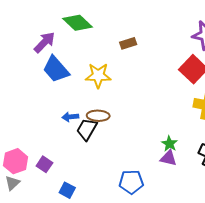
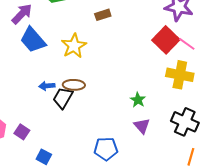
yellow star: (98, 75) -> (74, 46), turned -30
green star: (169, 144) -> (138, 100), moved
purple triangle: (168, 158) -> (142, 126), turned 36

